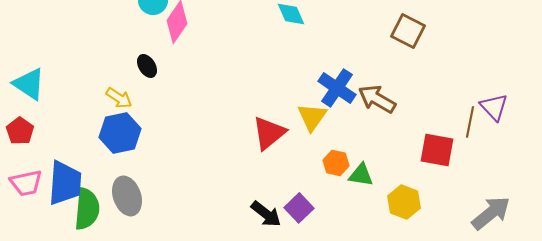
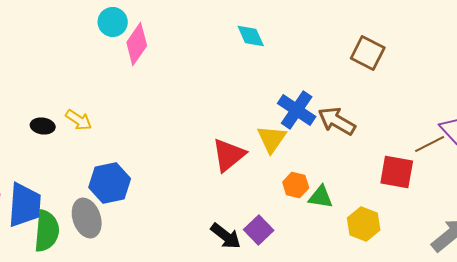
black ellipse: (147, 66) -> (43, 126), moved, turned -50
brown line: (470, 122) -> (430, 144), turned 52
blue hexagon: (120, 133) -> (110, 183), moved

